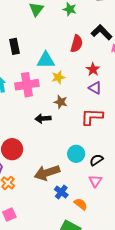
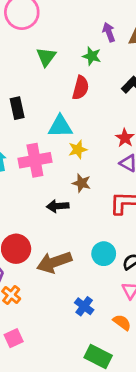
red semicircle: (77, 44) -> (81, 88), moved
brown arrow: (47, 173) -> (54, 262), moved
orange semicircle: (81, 204) -> (122, 322), moved

